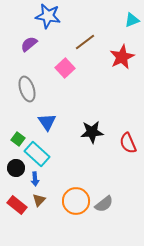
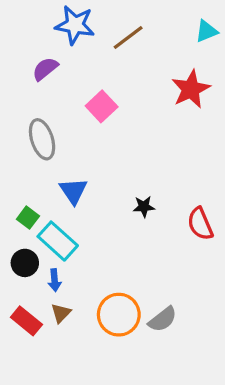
brown line: (85, 42) -> (128, 38), moved
black star: (92, 132) -> (144, 207), size x0.6

